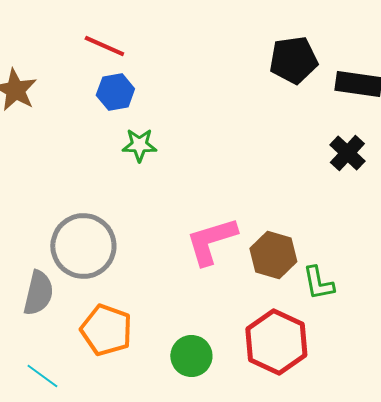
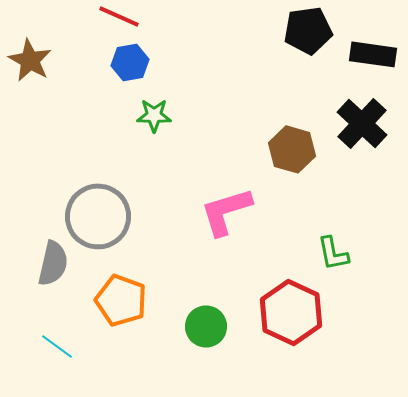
black cross: (347, 153) -> (362, 123), size x1.4
brown hexagon: (273, 255) -> (292, 149), moved

